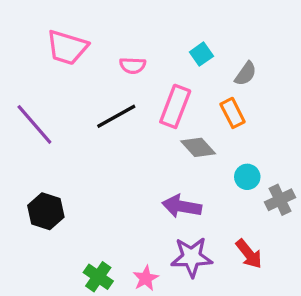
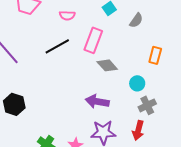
orange rectangle: (233, 113) -> (155, 55), moved, turned 42
gray cross: (280, 200) -> (147, 105), moved
red arrow: (249, 254) -> (138, 130), turned 54

